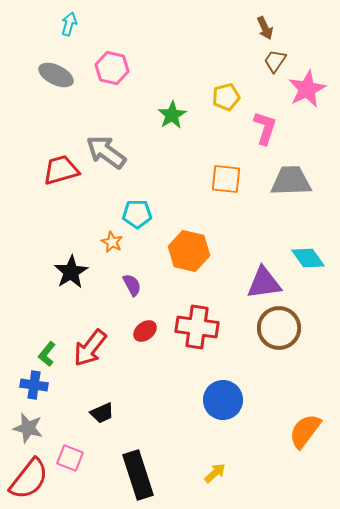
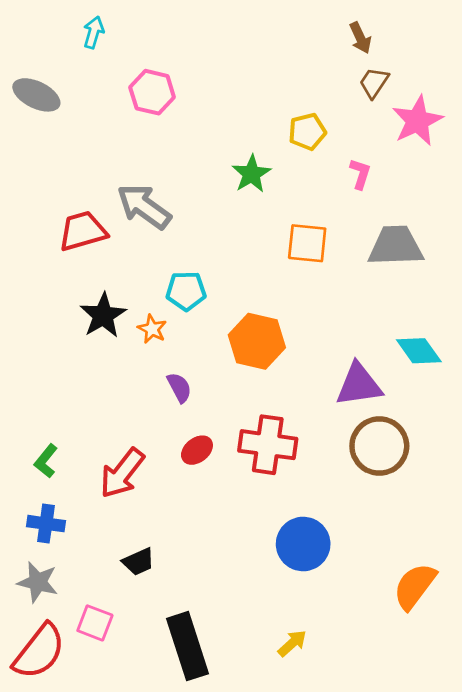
gray ellipse: (56, 75) -> (36, 95), moved
green star: (172, 115) -> (251, 174), moved
pink L-shape: (265, 128) -> (360, 174), size x0.7
black star: (71, 272) -> (103, 315), moved
green L-shape: (47, 354) -> (46, 461), moved

